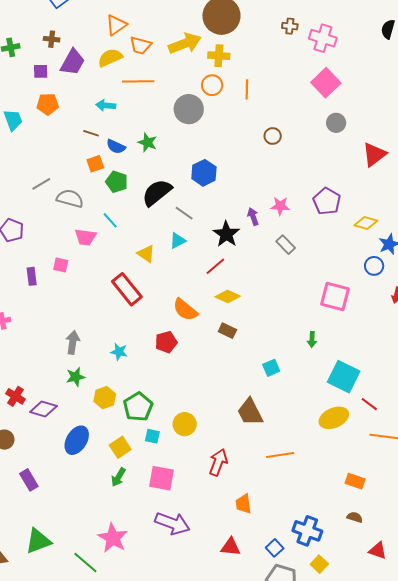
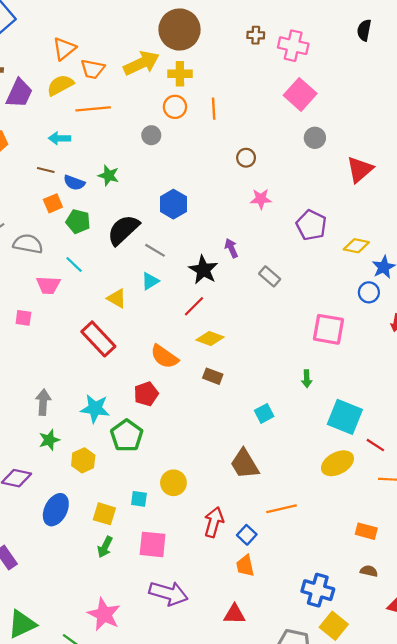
gray circle: (189, 109) -> (151, 135), size x0.6
pink star: (280, 206) -> (261, 199), moved
cyan star: (119, 352) -> (95, 409), size x1.5
green pentagon: (138, 407) -> (127, 436), moved
yellow square: (120, 447) -> (104, 514), turned -35
blue square: (275, 548) -> (247, 535), moved
yellow square: (319, 564) -> (334, 626), size x1.4

